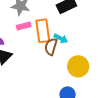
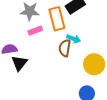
orange rectangle: (43, 31) -> (57, 19), moved

